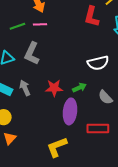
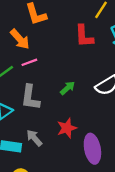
green arrow: (79, 88) -> (68, 88), moved

